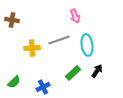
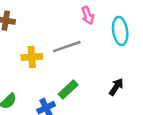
cyan ellipse: (87, 45) -> (120, 31), moved
green rectangle: (73, 73) -> (68, 90), moved

